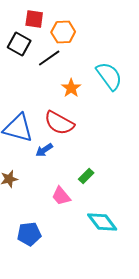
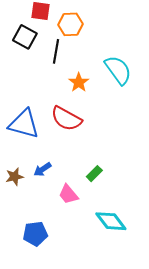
black line: (49, 58) -> (56, 51), turned -45
blue arrow: (44, 150) -> (42, 169), moved

